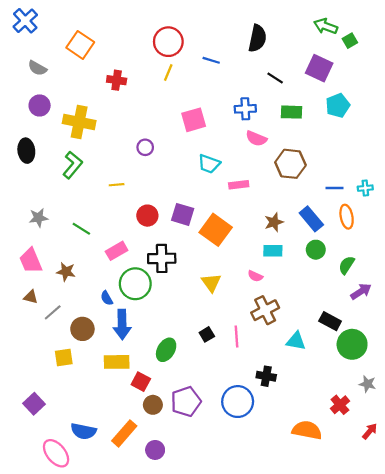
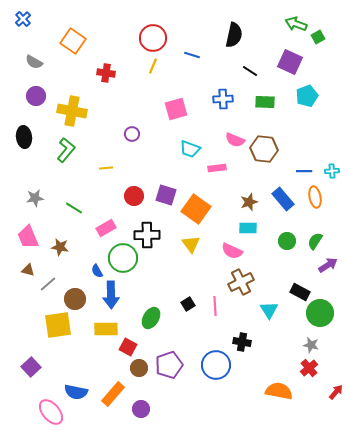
blue cross: (25, 21) -> (23, 19), size x0.7
pink semicircle: (256, 139) -> (235, 140), moved
green circle: (316, 250) -> (287, 241), moved
pink semicircle: (255, 276) -> (232, 251), size x1.5
yellow triangle: (211, 283) -> (191, 244), moved
cyan triangle: (296, 341) -> (269, 310), turned 48
yellow square: (64, 358) -> (58, 325), size x1.6
gray star: (367, 384) -> (311, 345), moved

